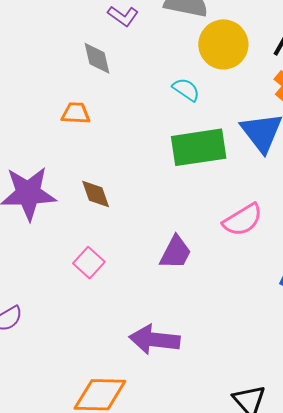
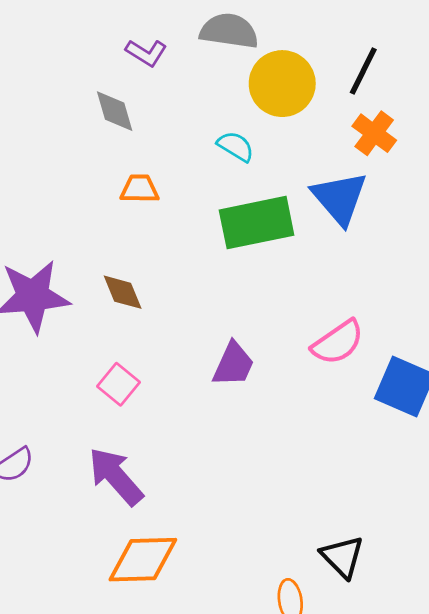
orange trapezoid: (76, 113) -> (139, 189), moved
pink semicircle: (243, 220) -> (338, 342), moved
purple arrow: (155, 340) -> (116, 476), moved, turned 45

